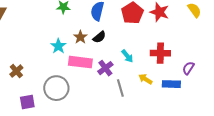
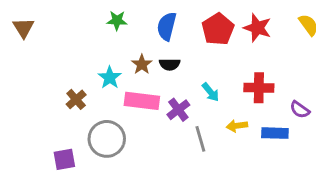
black semicircle: (99, 37) -> (170, 64), turned 40
purple semicircle: (188, 68) -> (300, 110), turned -88
brown cross: (16, 71) -> (76, 99), moved
yellow arrow: (145, 79) -> (237, 126), turned -40

